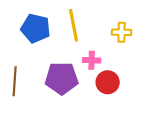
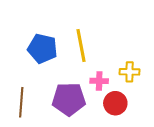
yellow cross: (122, 32) -> (130, 72), moved

